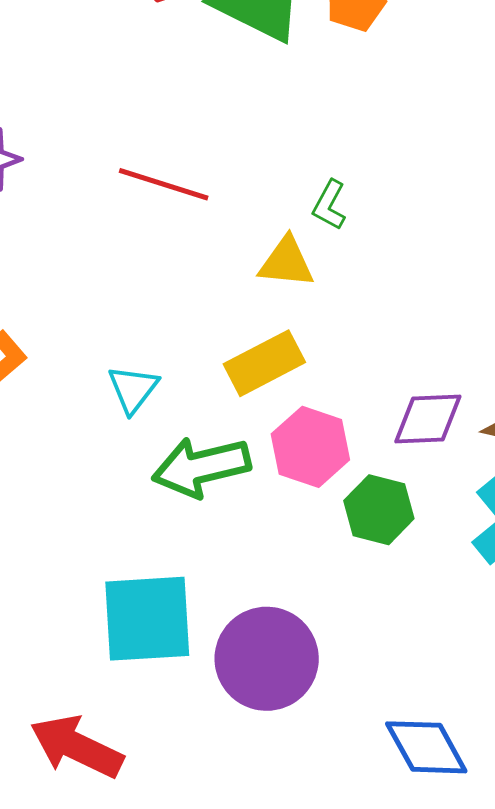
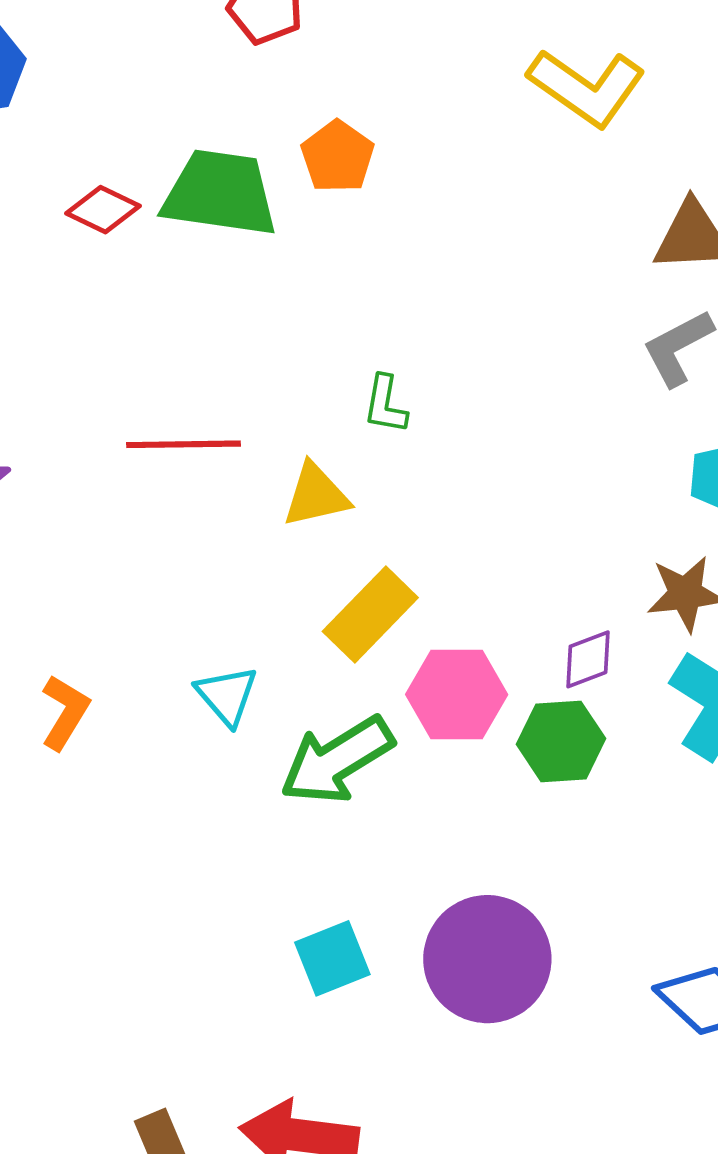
yellow triangle: (286, 262) -> (316, 495), moved
purple diamond: (428, 419) -> (588, 659), moved, size x0.7
cyan square: (147, 619) -> (332, 958), size x0.6

